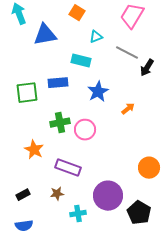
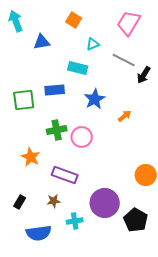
blue triangle: (45, 35) -> (42, 42), size x0.7
black rectangle: (23, 195) -> (20, 202), turned -32
blue semicircle: (24, 226) -> (39, 233), moved, size x1.4

